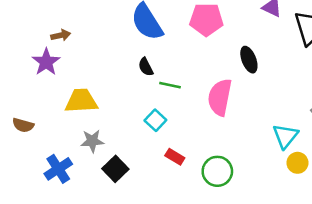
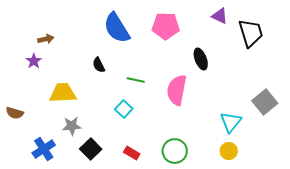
purple star: (46, 62) -> (34, 61), size x0.7
black semicircle: (146, 67) -> (99, 65), moved
red rectangle: (175, 157) -> (132, 153), moved
yellow circle: (297, 163) -> (229, 151), moved

